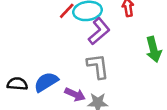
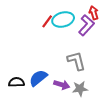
purple L-shape: (99, 31) -> (86, 25), moved

